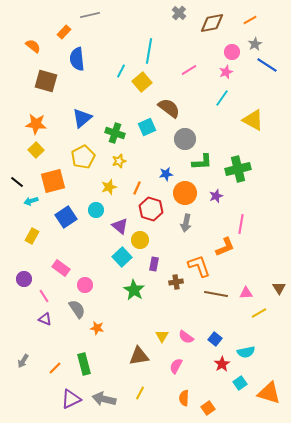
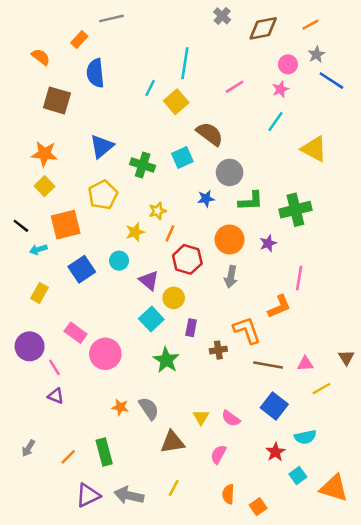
yellow star: (119, 161) -> (158, 211), moved
blue star: (166, 174) -> (206, 199), moved
purple circle: (24, 279) -> (30, 346), size x1.5
pink circle: (85, 285) -> (105, 354), size x1.6
gray semicircle: (77, 309) -> (149, 408), moved
blue square: (215, 339) -> (274, 406), moved, size x1.5

